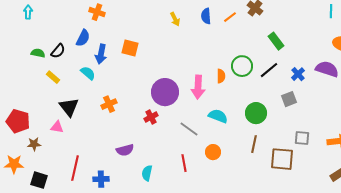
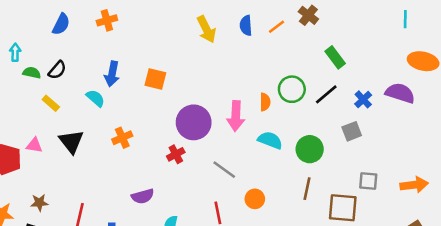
cyan arrow: (28, 12) -> (15, 52), moved
orange cross: (97, 12) -> (107, 20), turned -35
yellow arrow: (175, 19) -> (206, 29), size x1.5
blue semicircle: (83, 38) -> (61, 24), moved
orange square: (130, 48) -> (155, 79), moved
cyan semicircle: (218, 116) -> (270, 140), moved
pink triangle: (57, 127) -> (34, 145), moved
brown star: (34, 144) -> (39, 203), moved

